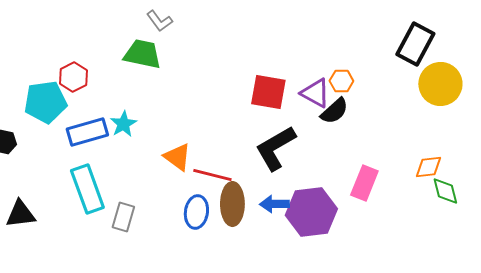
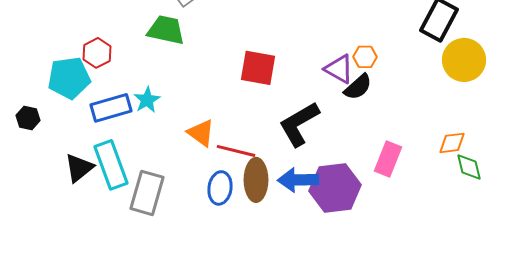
red square: (268, 92) -> (258, 68), moved
blue arrow: (274, 204) -> (298, 180), size x1.4
black triangle: (20, 214) -> (79, 168), moved, turned -32
gray rectangle: (123, 217) -> (147, 193), size x1.5

